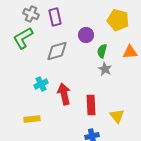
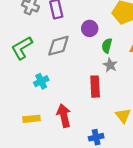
green L-shape: (23, 38) -> (22, 48), moved
red arrow: (64, 94) -> (64, 116), moved
red rectangle: (91, 105) -> (95, 87), moved

